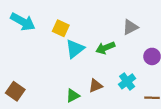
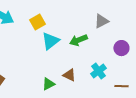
yellow square: (61, 28) -> (37, 22), turned 35
brown triangle: (96, 86) -> (69, 75), turned 48

